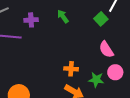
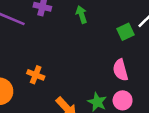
orange cross: (71, 69) -> (36, 75), moved

